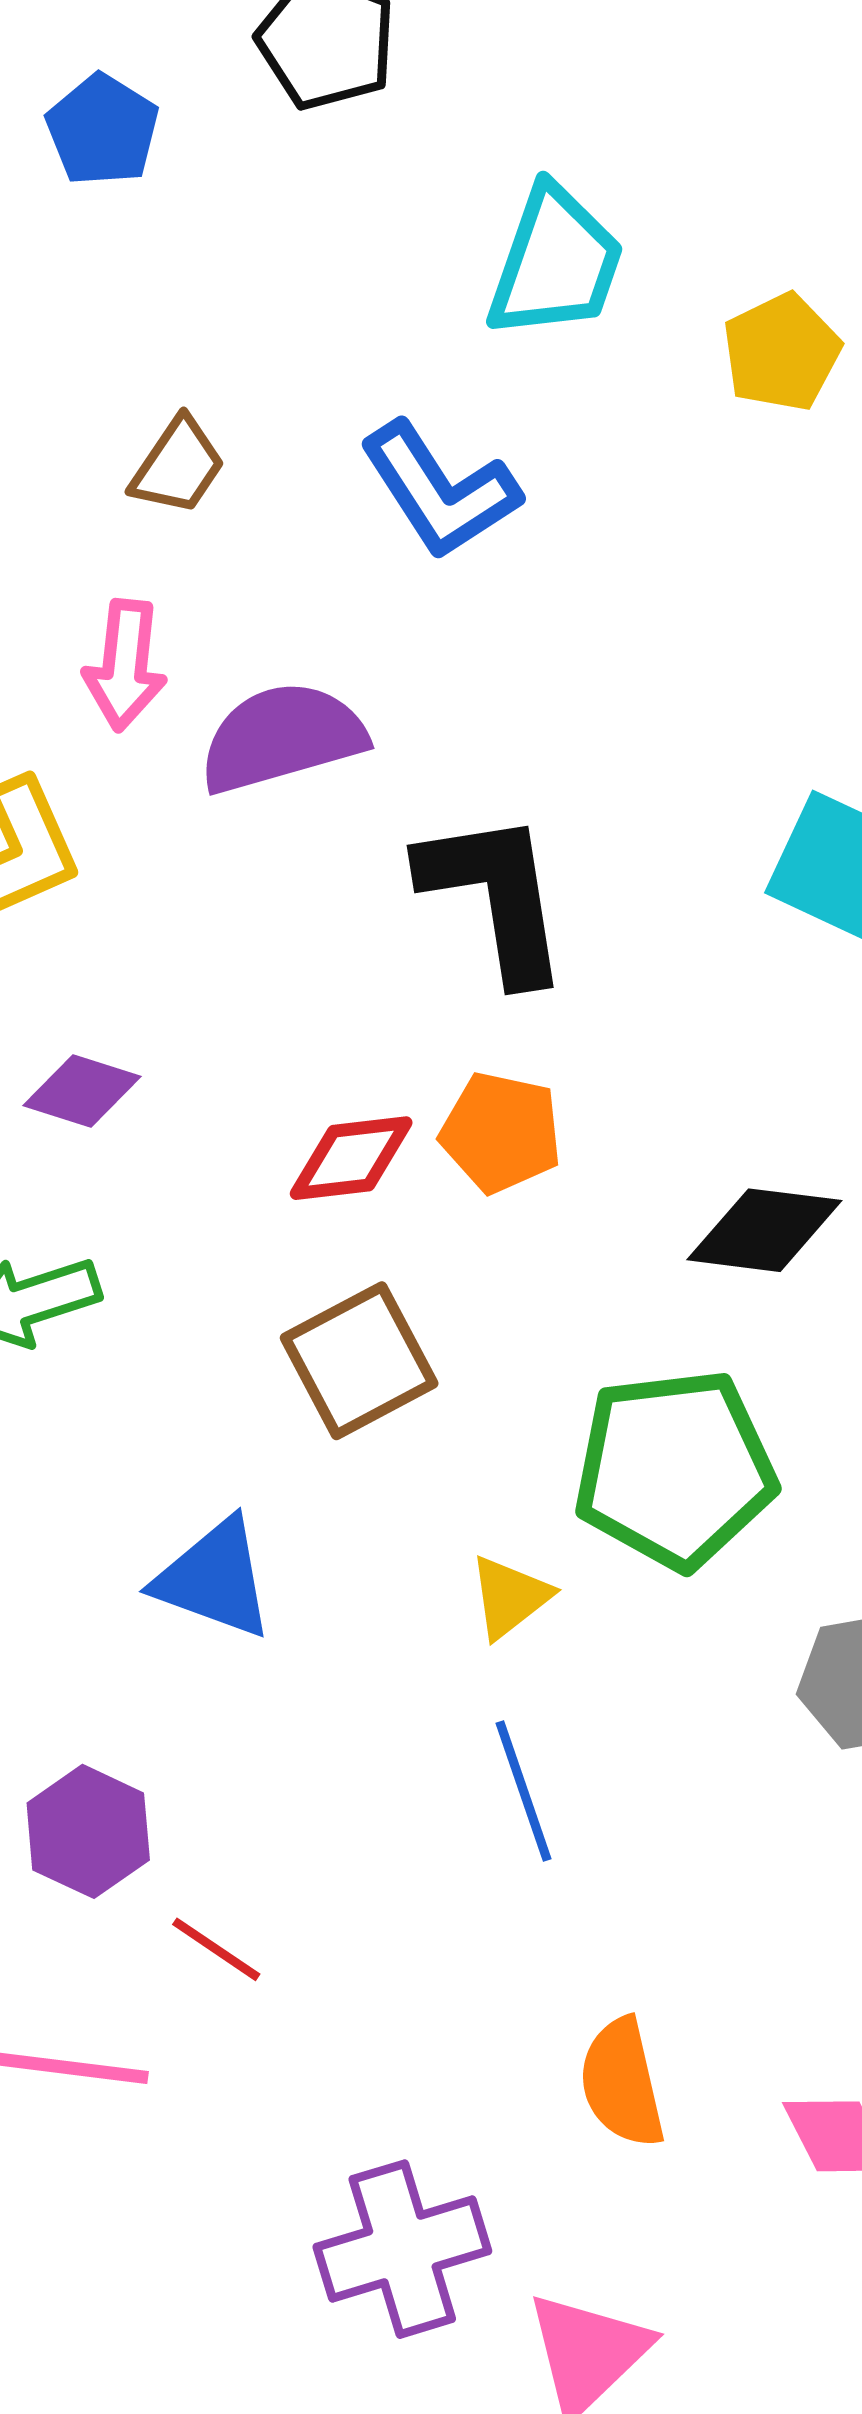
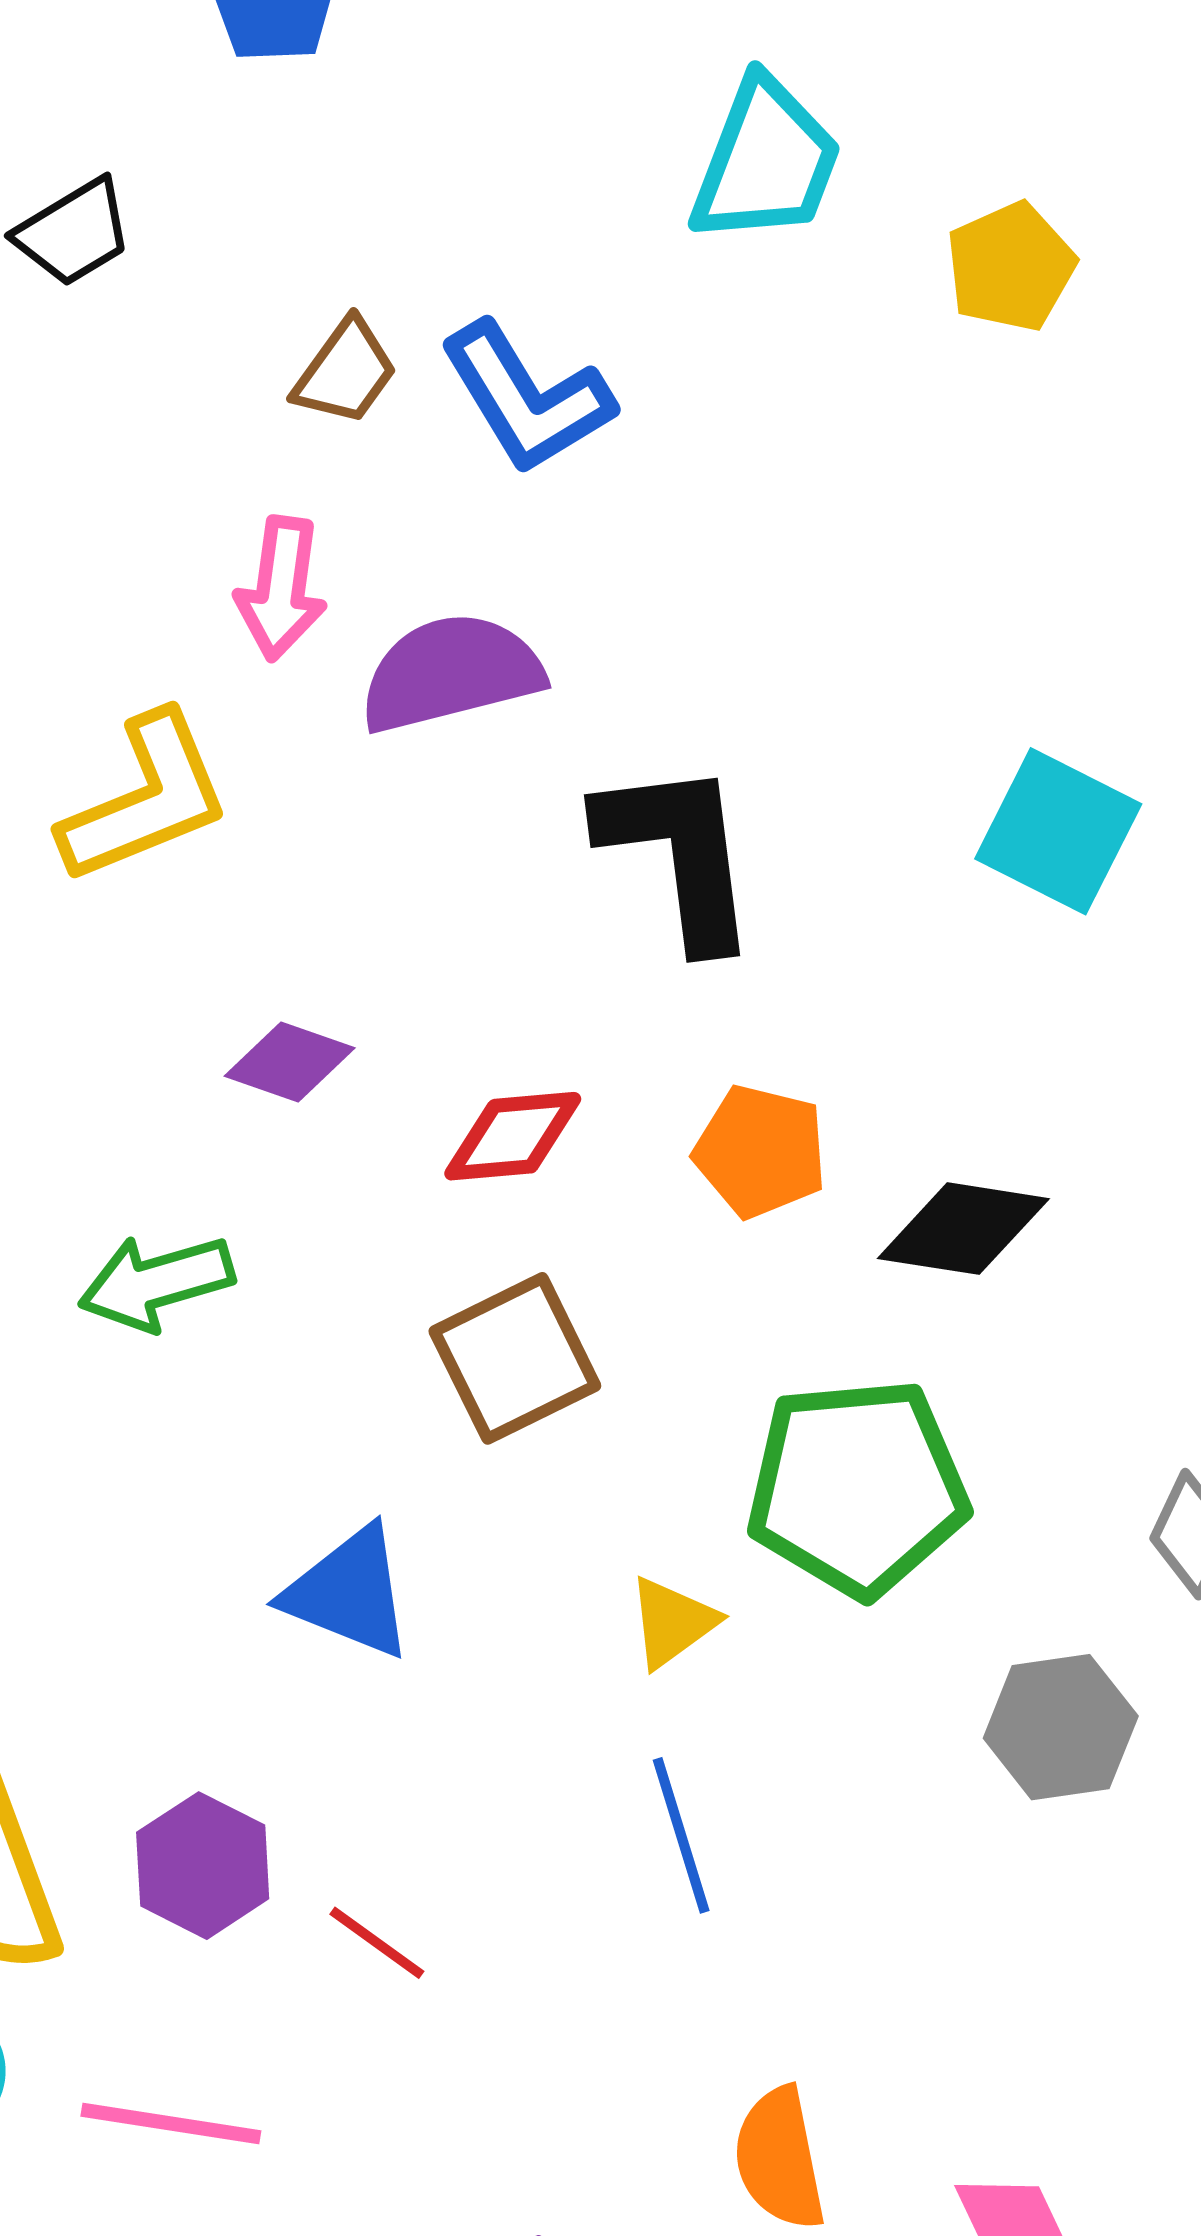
blue L-shape: (440, 490) -> (527, 398), moved
purple diamond: (82, 1091) -> (290, 1062), moved
orange pentagon: (501, 1132) -> (760, 1151), moved
red line: (216, 1949) -> (377, 1943), moved

